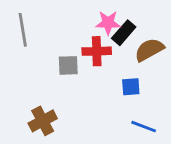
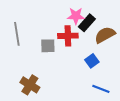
gray line: (23, 30) -> (17, 34), moved
blue square: (131, 87) -> (92, 61), turned -32
brown cross: (43, 121) -> (30, 85), turned -30

